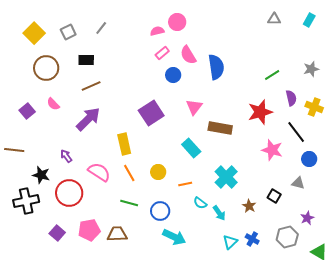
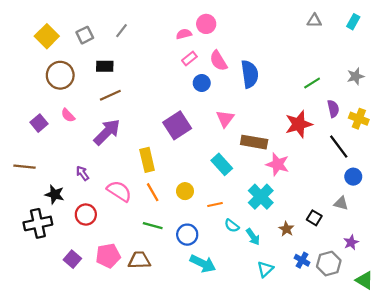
pink star: (272, 150) -> (277, 164), moved
red circle: (69, 193) -> (86, 215), size x0.7
blue cross: (252, 239) -> (302, 260), moved

